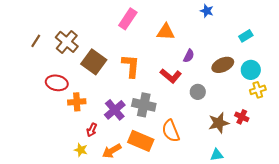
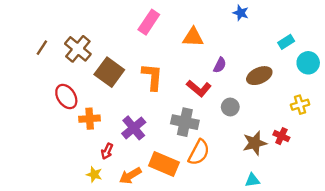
cyan circle: (251, 70) -> (308, 63), moved
red ellipse: (57, 83) -> (66, 97), turned 45
gray cross: (144, 105) -> (185, 122), moved
orange semicircle: (171, 131) -> (199, 152), turned -130

